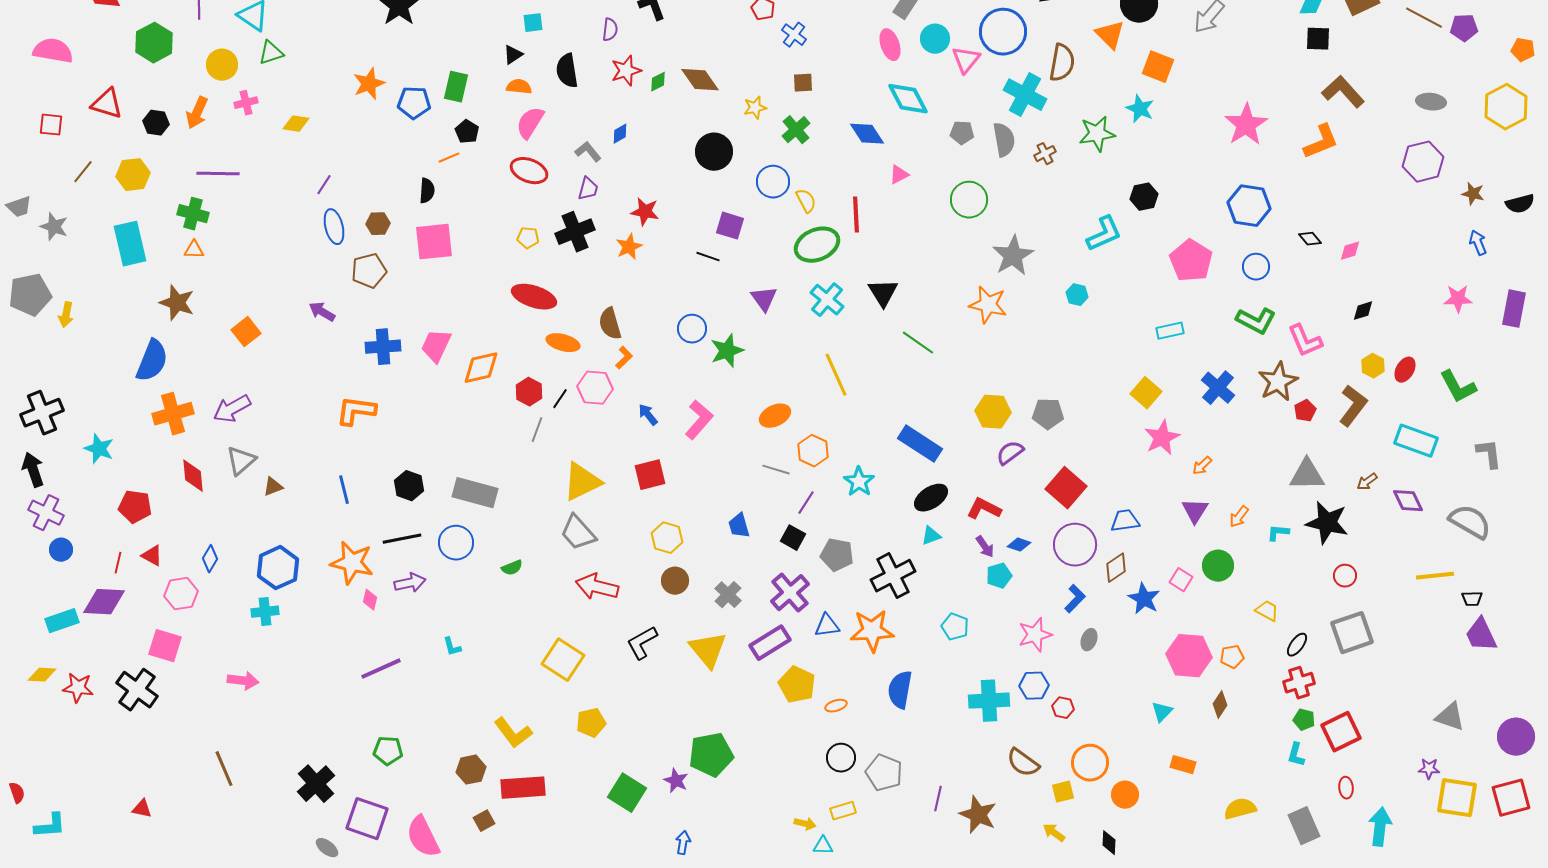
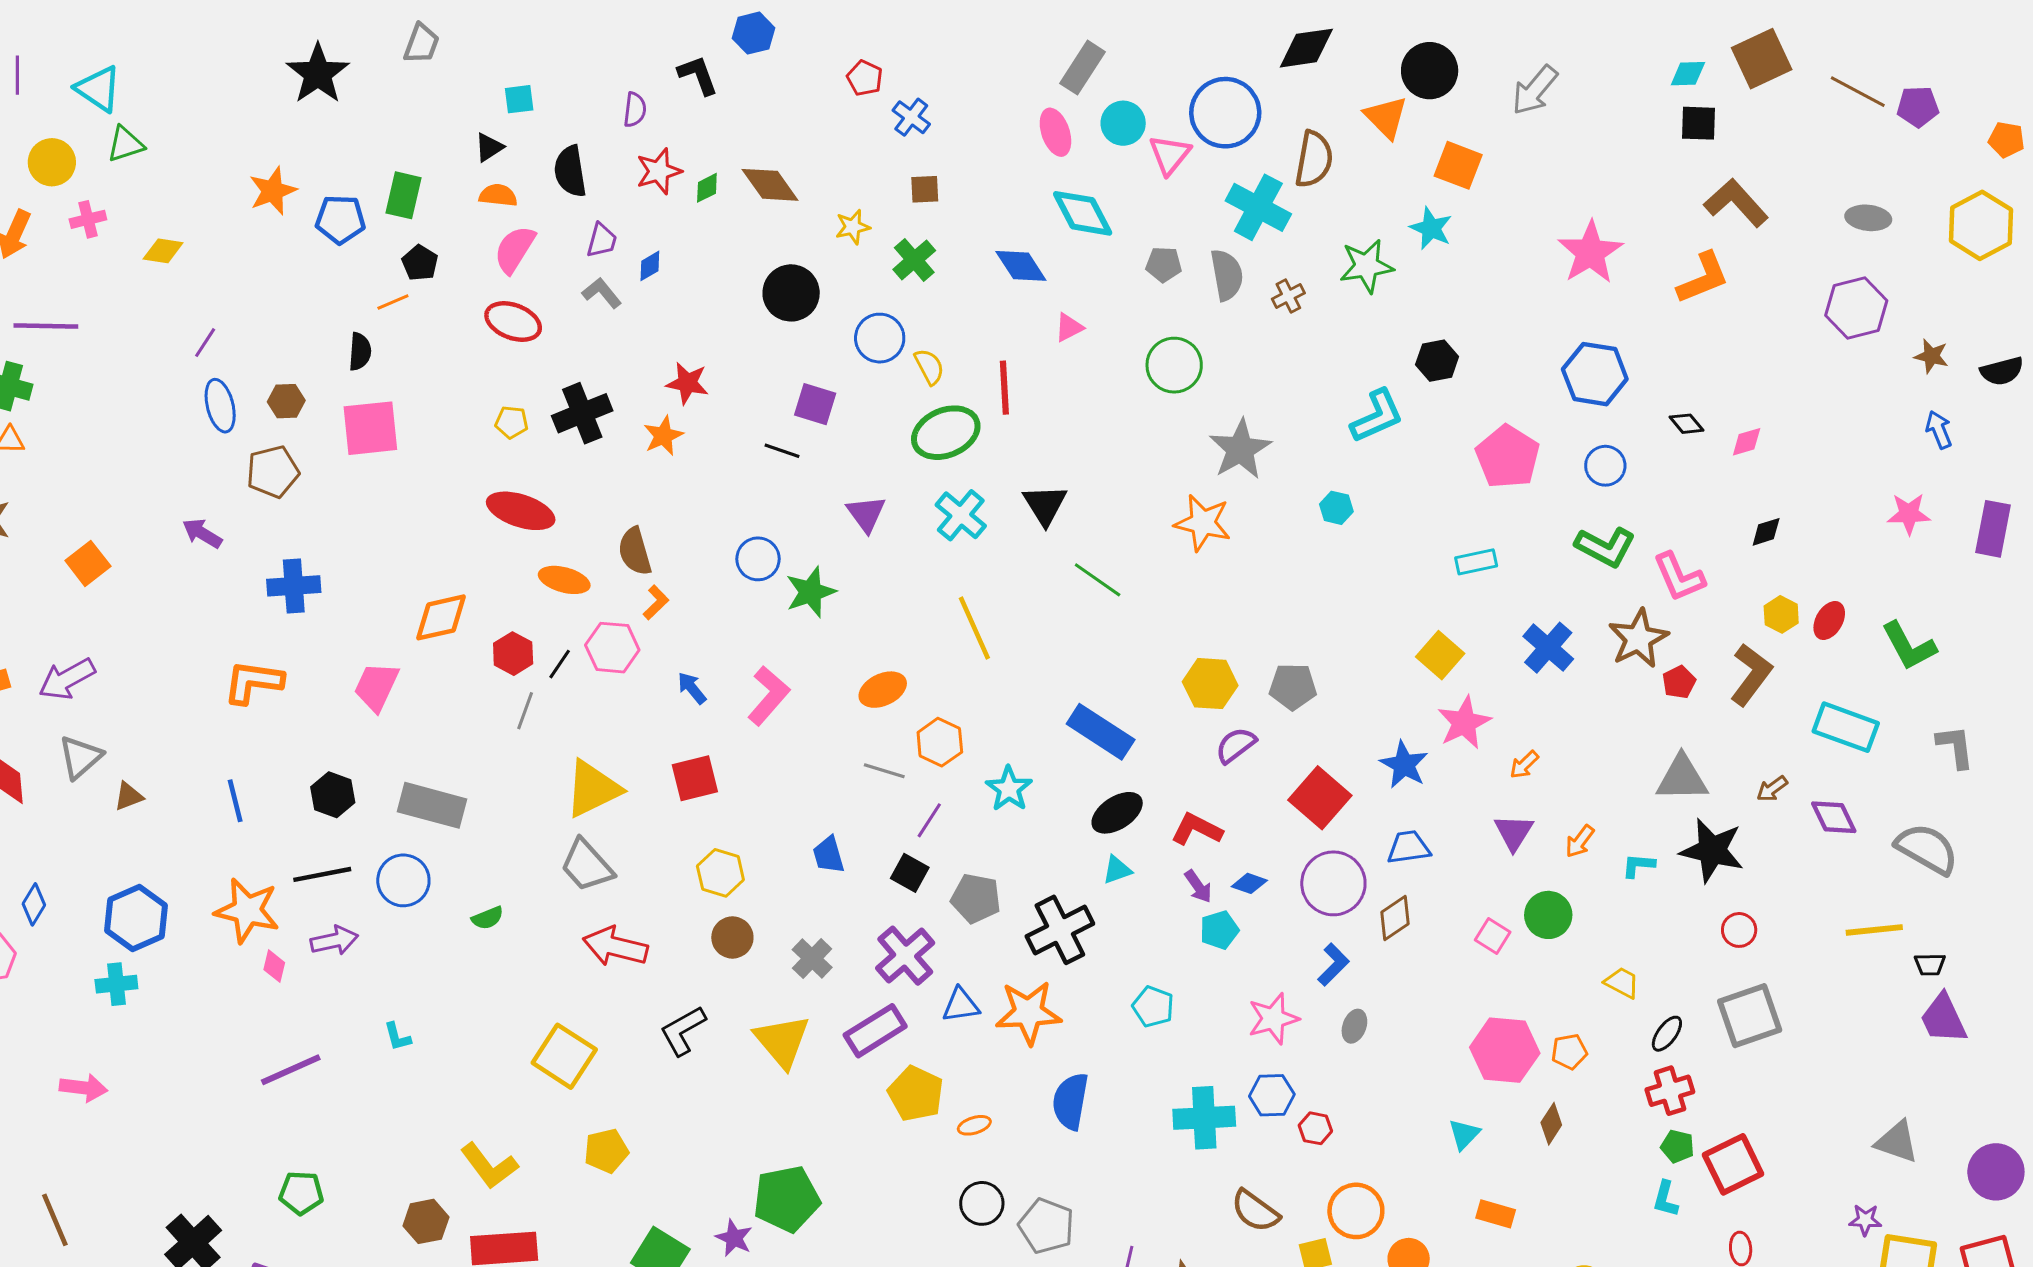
purple trapezoid: (588, 189) -> (602, 240), moved
pink trapezoid: (436, 346) -> (376, 687), moved
blue star: (1144, 599) -> (1404, 765), moved

